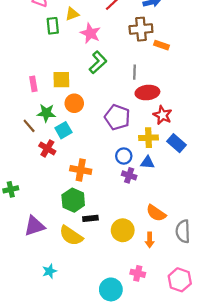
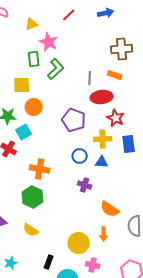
green rectangle: (53, 26) -> (34, 59), moved
brown cross: (141, 29) -> (122, 49), moved
orange rectangle: (161, 45) -> (115, 75), moved
blue rectangle: (176, 143) -> (129, 144), turned 42
purple cross: (129, 175) -> (85, 185), moved
black rectangle: (90, 218) -> (49, 262), moved, turned -64
yellow circle: (123, 230) -> (79, 243), moved
yellow semicircle: (71, 236) -> (31, 230), size x0.7

